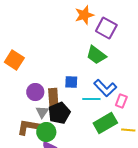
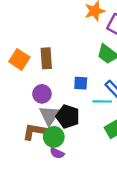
brown rectangle: (53, 98) -> (46, 58), moved
gray triangle: (42, 112) -> (49, 115), size x1.5
black pentagon: (59, 113) -> (68, 116), turned -30

